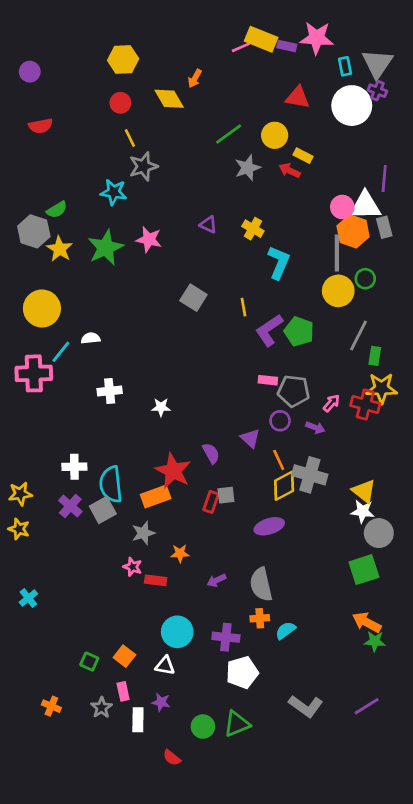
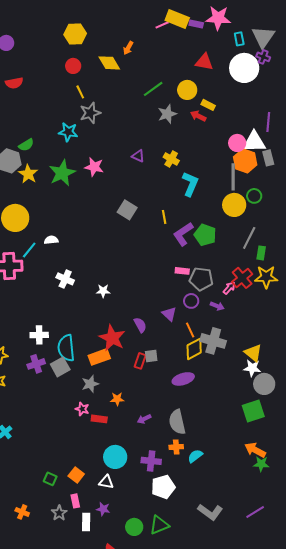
white cross: (110, 391) -> (65, 279), turned 30
red cross: (365, 405) -> (242, 278), moved, turned 35
purple cross: (70, 506) -> (36, 364), turned 30

